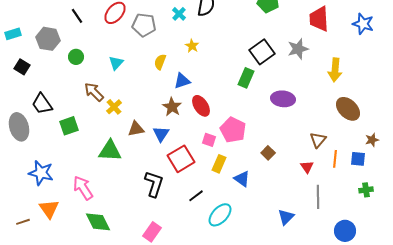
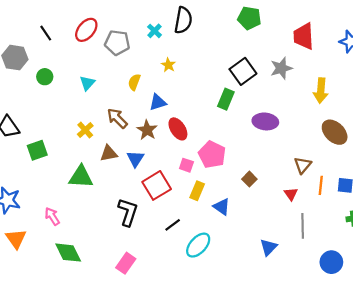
brown arrow: (94, 92) -> (117, 118), moved
pink arrow: (83, 188) -> (52, 216), size x0.7

